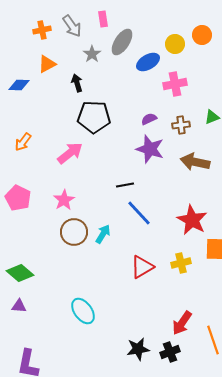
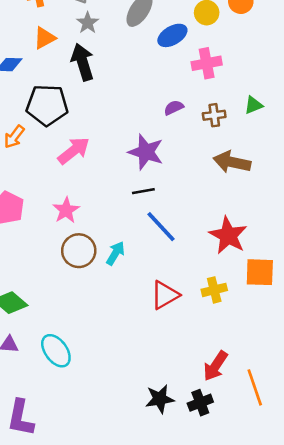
gray star: (92, 54) -> (88, 23), moved
black arrow: (77, 83) -> (83, 62), size x1.6
black pentagon: (94, 117) -> (47, 105), moved
purple star: (150, 149) -> (146, 152), moved
cyan ellipse: (83, 311) -> (56, 351), moved

